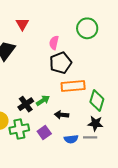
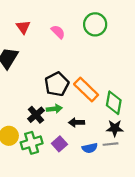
pink semicircle: (54, 43) -> (58, 32), moved, turned 128
black pentagon: (61, 63) -> (57, 84), moved
orange rectangle: (73, 86) -> (86, 89), turned 55
green arrow: (43, 100) -> (54, 109), turned 32

